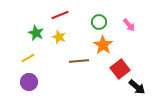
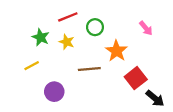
green circle: (99, 22) -> (95, 27), moved
purple circle: (29, 82) -> (54, 92), moved

